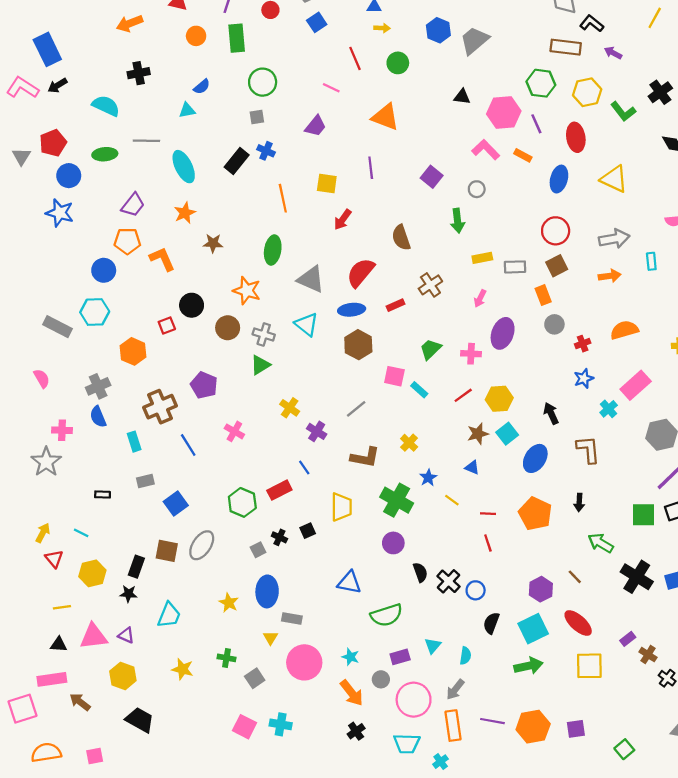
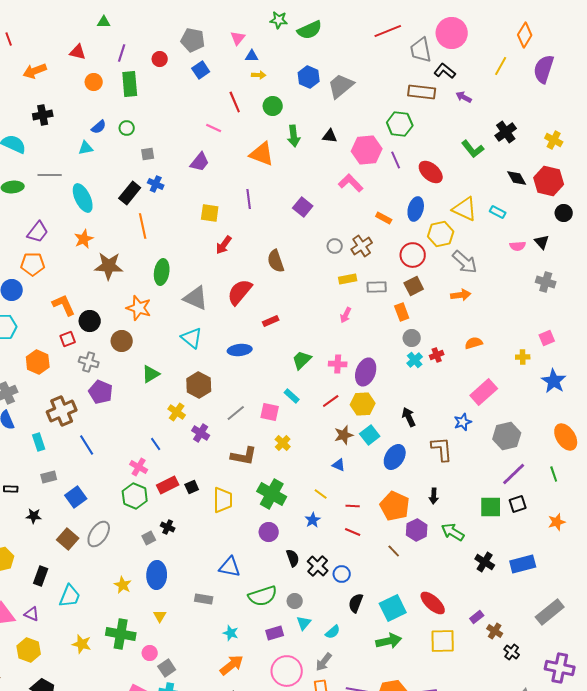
green circle: (263, 82) -> (127, 128), moved, size x0.6
yellow hexagon: (587, 92) -> (441, 234), moved
red ellipse: (576, 137) -> (431, 172), turned -40
orange rectangle: (523, 155) -> (384, 218), moved
gray circle: (477, 189) -> (335, 246), moved
orange line: (283, 198) -> (143, 226), moved
green arrow: (458, 221) -> (294, 136), moved
gray arrow: (614, 239) -> (465, 262), turned 52
brown star: (213, 243) -> (109, 266), size x1.6
orange L-shape: (162, 259) -> (64, 305), moved
cyan rectangle: (651, 261) -> (498, 212), moved, turned -56
brown cross: (430, 285) -> (362, 246), moved
blue ellipse: (352, 310) -> (240, 350), moved
orange semicircle: (624, 330) -> (474, 343), size x0.7
purple ellipse: (503, 333) -> (366, 372), moved
gray cross: (264, 335) -> (89, 362), moved
brown hexagon: (358, 345) -> (199, 385), moved
pink square: (394, 376) -> (270, 412), moved
blue star: (584, 378) -> (463, 422), moved
cyan cross: (609, 409) -> (415, 360), moved
pink cross: (234, 431) -> (139, 467), moved
blue line: (304, 467) -> (156, 444), moved
blue star: (428, 478) -> (313, 520), moved
black square: (308, 531) -> (192, 487), moved
red line: (488, 543) -> (353, 532), turned -49
brown square: (167, 551) -> (68, 539), turned 30
black rectangle: (136, 567) -> (41, 576), moved
brown line: (575, 577) -> (394, 551), moved
black cross: (637, 577) -> (485, 562), size x0.7
purple hexagon: (541, 589) -> (417, 530), moved
black star: (128, 594) -> (34, 516), moved
gray rectangle: (292, 618) -> (204, 599), moved
cyan semicircle: (465, 656) -> (333, 632), turned 42
green cross: (227, 658) -> (121, 634), size x1.8
pink circle: (304, 662) -> (150, 653), moved, size x0.5
gray square: (255, 678) -> (167, 668), moved
gray circle: (381, 679) -> (295, 601), moved
orange arrow: (352, 693) -> (232, 665), turned -90

